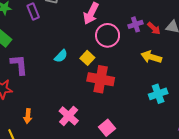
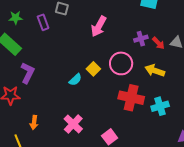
pink circle: (108, 35) -> (121, 63), moved
cyan semicircle: (61, 56) -> (75, 80), moved
purple L-shape: (19, 65) -> (28, 73), turned 30
red cross: (101, 79) -> (131, 98), moved

